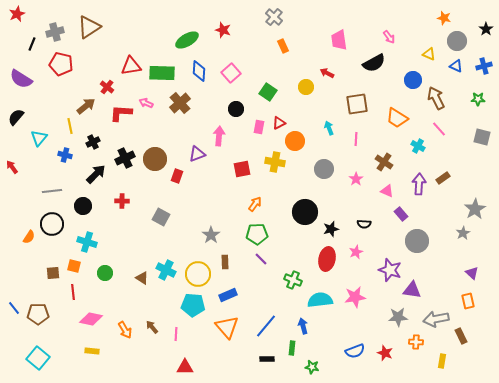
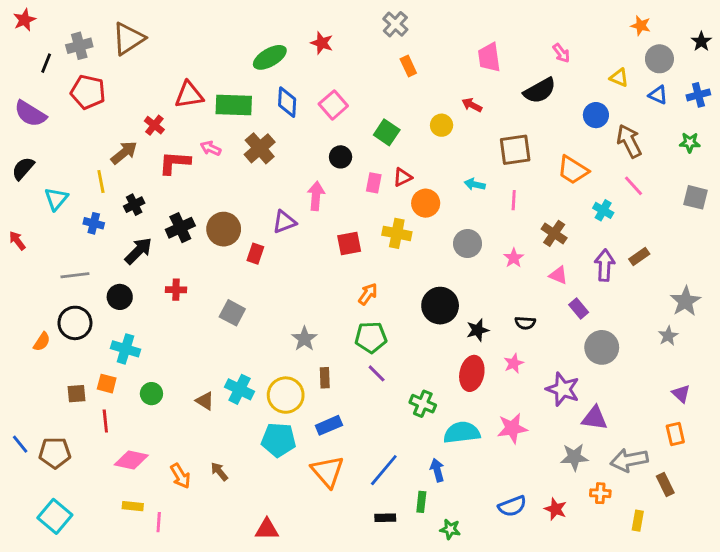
cyan arrow: (329, 128) -> (475, 184), turned -56
pink line: (176, 334) -> (159, 522), moved

